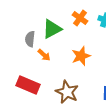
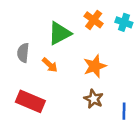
gray semicircle: (30, 39) -> (23, 53), moved
brown star: (67, 92) -> (94, 99), moved, size x0.7

